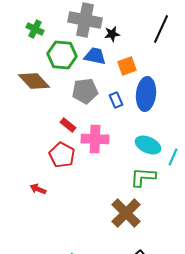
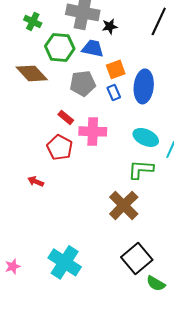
orange square: (127, 66) -> (116, 69), moved

